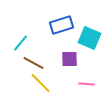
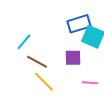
blue rectangle: (62, 25) -> (79, 24), moved

